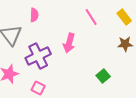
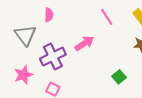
pink arrow: (69, 43) -> (84, 43), turned -138

